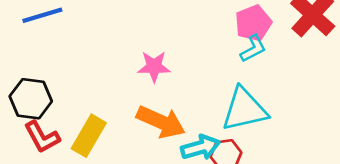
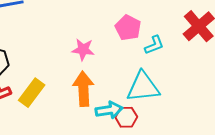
pink pentagon: (253, 23) -> (128, 28), moved, turned -30
orange arrow: (161, 122) -> (83, 89), turned -124

